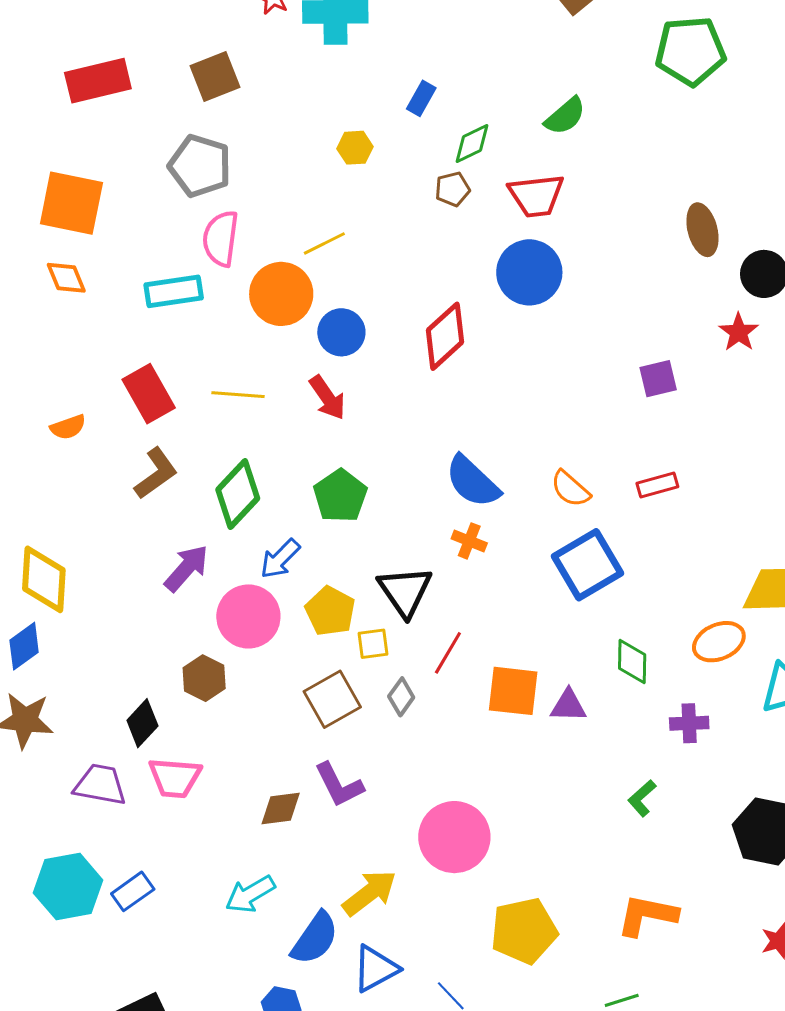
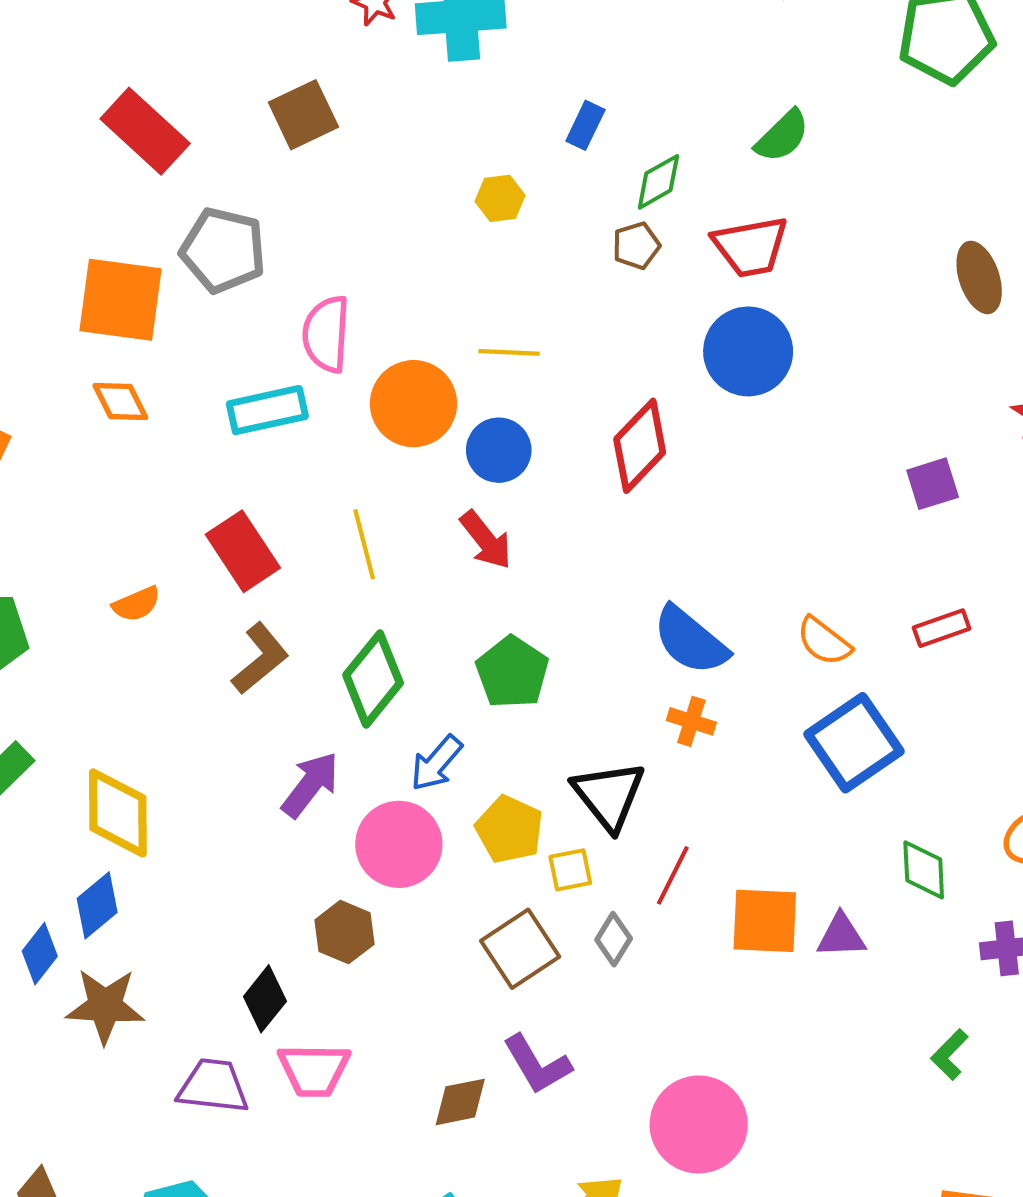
red rectangle: (98, 81) -> (145, 131), turned 60
gray pentagon: (200, 166) -> (223, 250), moved
yellow line: (324, 243) -> (509, 352), moved, turned 33
yellow line: (238, 395) -> (364, 544), turned 75

